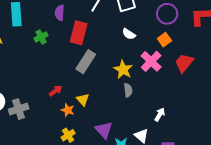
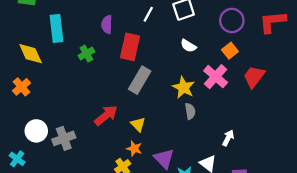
red arrow: (56, 91) -> (106, 115), size x1.5
orange star: (68, 110) -> (134, 149), moved

